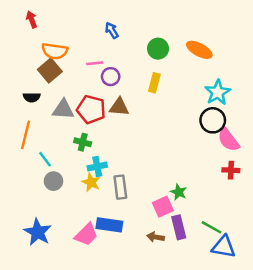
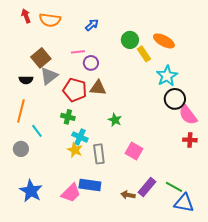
blue arrow: (112, 30) -> (92, 25), turned 80
orange semicircle: (55, 51) -> (50, 20), moved
yellow rectangle: (154, 83) -> (144, 54), moved, turned -49
cyan star: (218, 92) -> (167, 76), moved
gray triangle: (63, 109) -> (49, 76), moved, turned -42
cyan cross: (97, 167) -> (80, 137), turned 35
gray circle: (53, 181) -> (21, 149), moved
green star: (179, 192) -> (115, 120), moved
pink square: (163, 207) -> (134, 151), moved, turned -36
purple rectangle: (179, 227) -> (147, 187), turned 54

